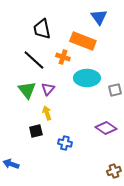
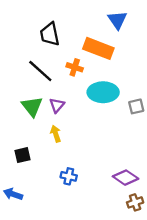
purple diamond: (106, 128) -> (126, 178), moved
black square: (36, 131) -> (23, 155), moved
blue cross: (65, 143) -> (69, 176), moved

